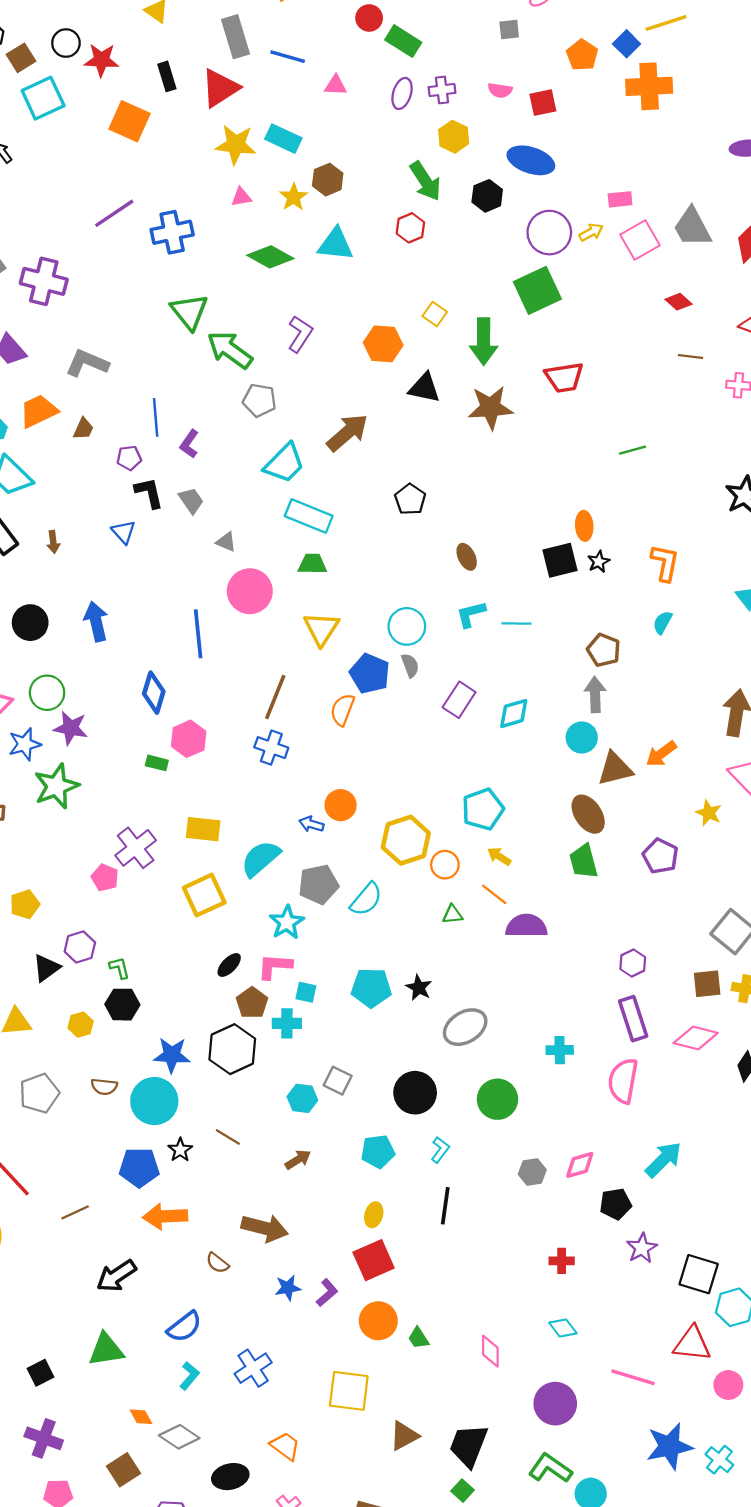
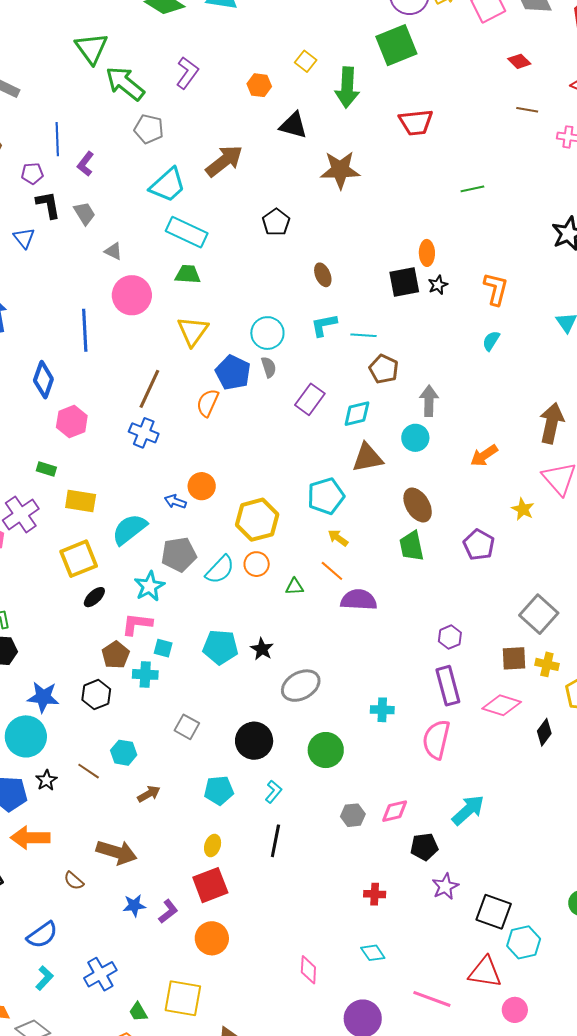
orange hexagon: (383, 344) -> (259, 85), size x0.7
brown star: (490, 408) -> (340, 170), moved
brown pentagon: (604, 650) -> (384, 369), moved
green rectangle: (157, 763) -> (46, 469), moved
brown triangle: (615, 769) -> (367, 458), moved
orange circle: (445, 865) -> (257, 564), moved
black ellipse: (229, 965) -> (94, 597), moved
black hexagon: (232, 1049) -> (96, 695), size x0.7
cyan hexagon: (302, 1098) -> (124, 753), moved
green trapezoid: (418, 1338) -> (138, 1012), moved

